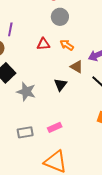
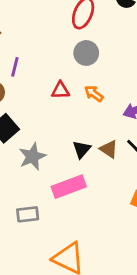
brown triangle: (77, 67) -> (109, 149), moved
gray star: (26, 92) -> (32, 157), turned 30
pink rectangle: (55, 127) -> (69, 187), moved, size x1.6

